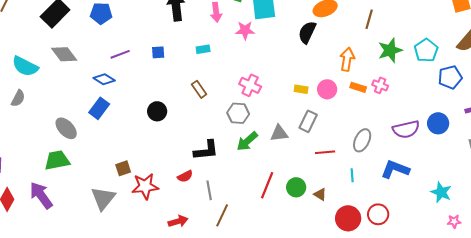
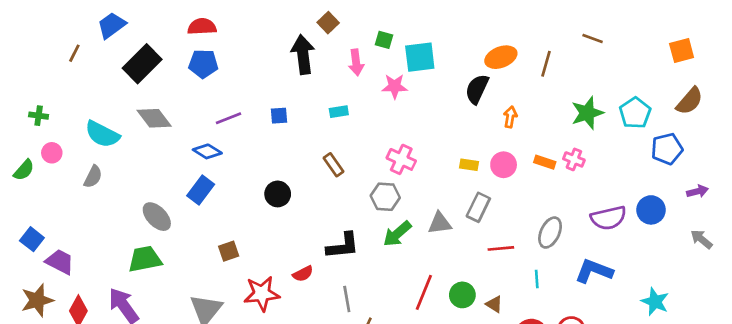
brown line: (369, 19) -> (546, 64), moved
orange arrow: (347, 59) -> (510, 117), moved, size x0.7
brown square: (123, 168) -> (229, 251), moved
red semicircle: (185, 176) -> (303, 274), moved

